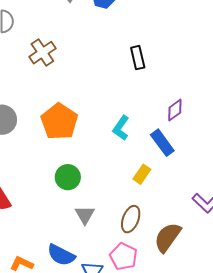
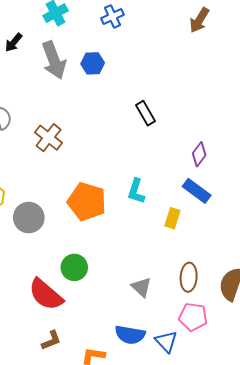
cyan L-shape: (121, 128) -> (136, 191), moved
yellow rectangle: (142, 174) -> (172, 218), moved
green circle: (68, 177) -> (74, 267), moved

